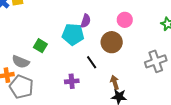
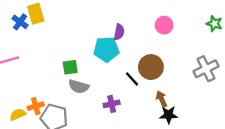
brown circle: (112, 42) -> (151, 67), moved
green square: (40, 46) -> (70, 67), turned -32
gray semicircle: (21, 62) -> (79, 86), moved

